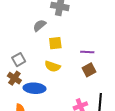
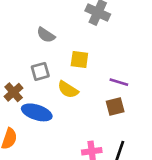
gray semicircle: (40, 25) -> (46, 35), moved, turned -120
gray square: (19, 60) -> (40, 71), moved

